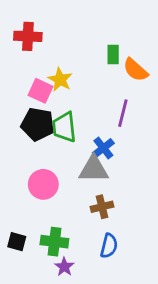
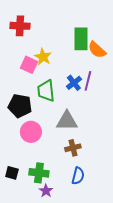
green rectangle: (113, 54) -> (81, 39), size x1.6
black pentagon: (38, 124) -> (20, 106), moved
blue cross: (103, 148) -> (74, 83), moved

